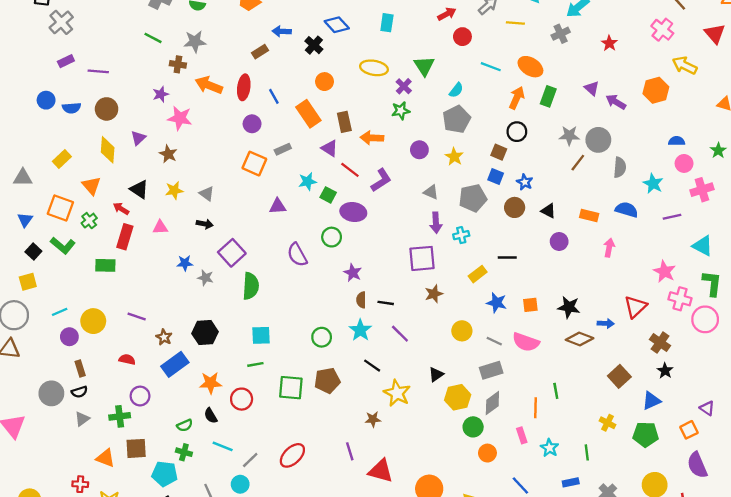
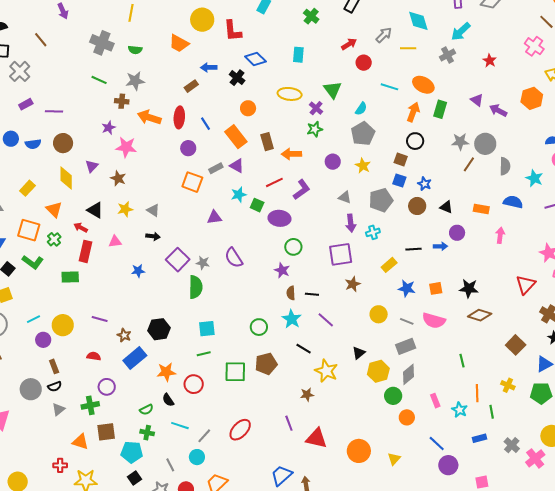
purple triangle: (330, 148) -> (237, 166), moved
red line: (350, 170) -> (274, 182), turned -60
green circle: (332, 237) -> (293, 247), moved
gray star: (205, 278) -> (203, 263), moved
blue arrow: (606, 323) -> (440, 246), moved
orange line: (536, 408) -> (477, 393), moved

